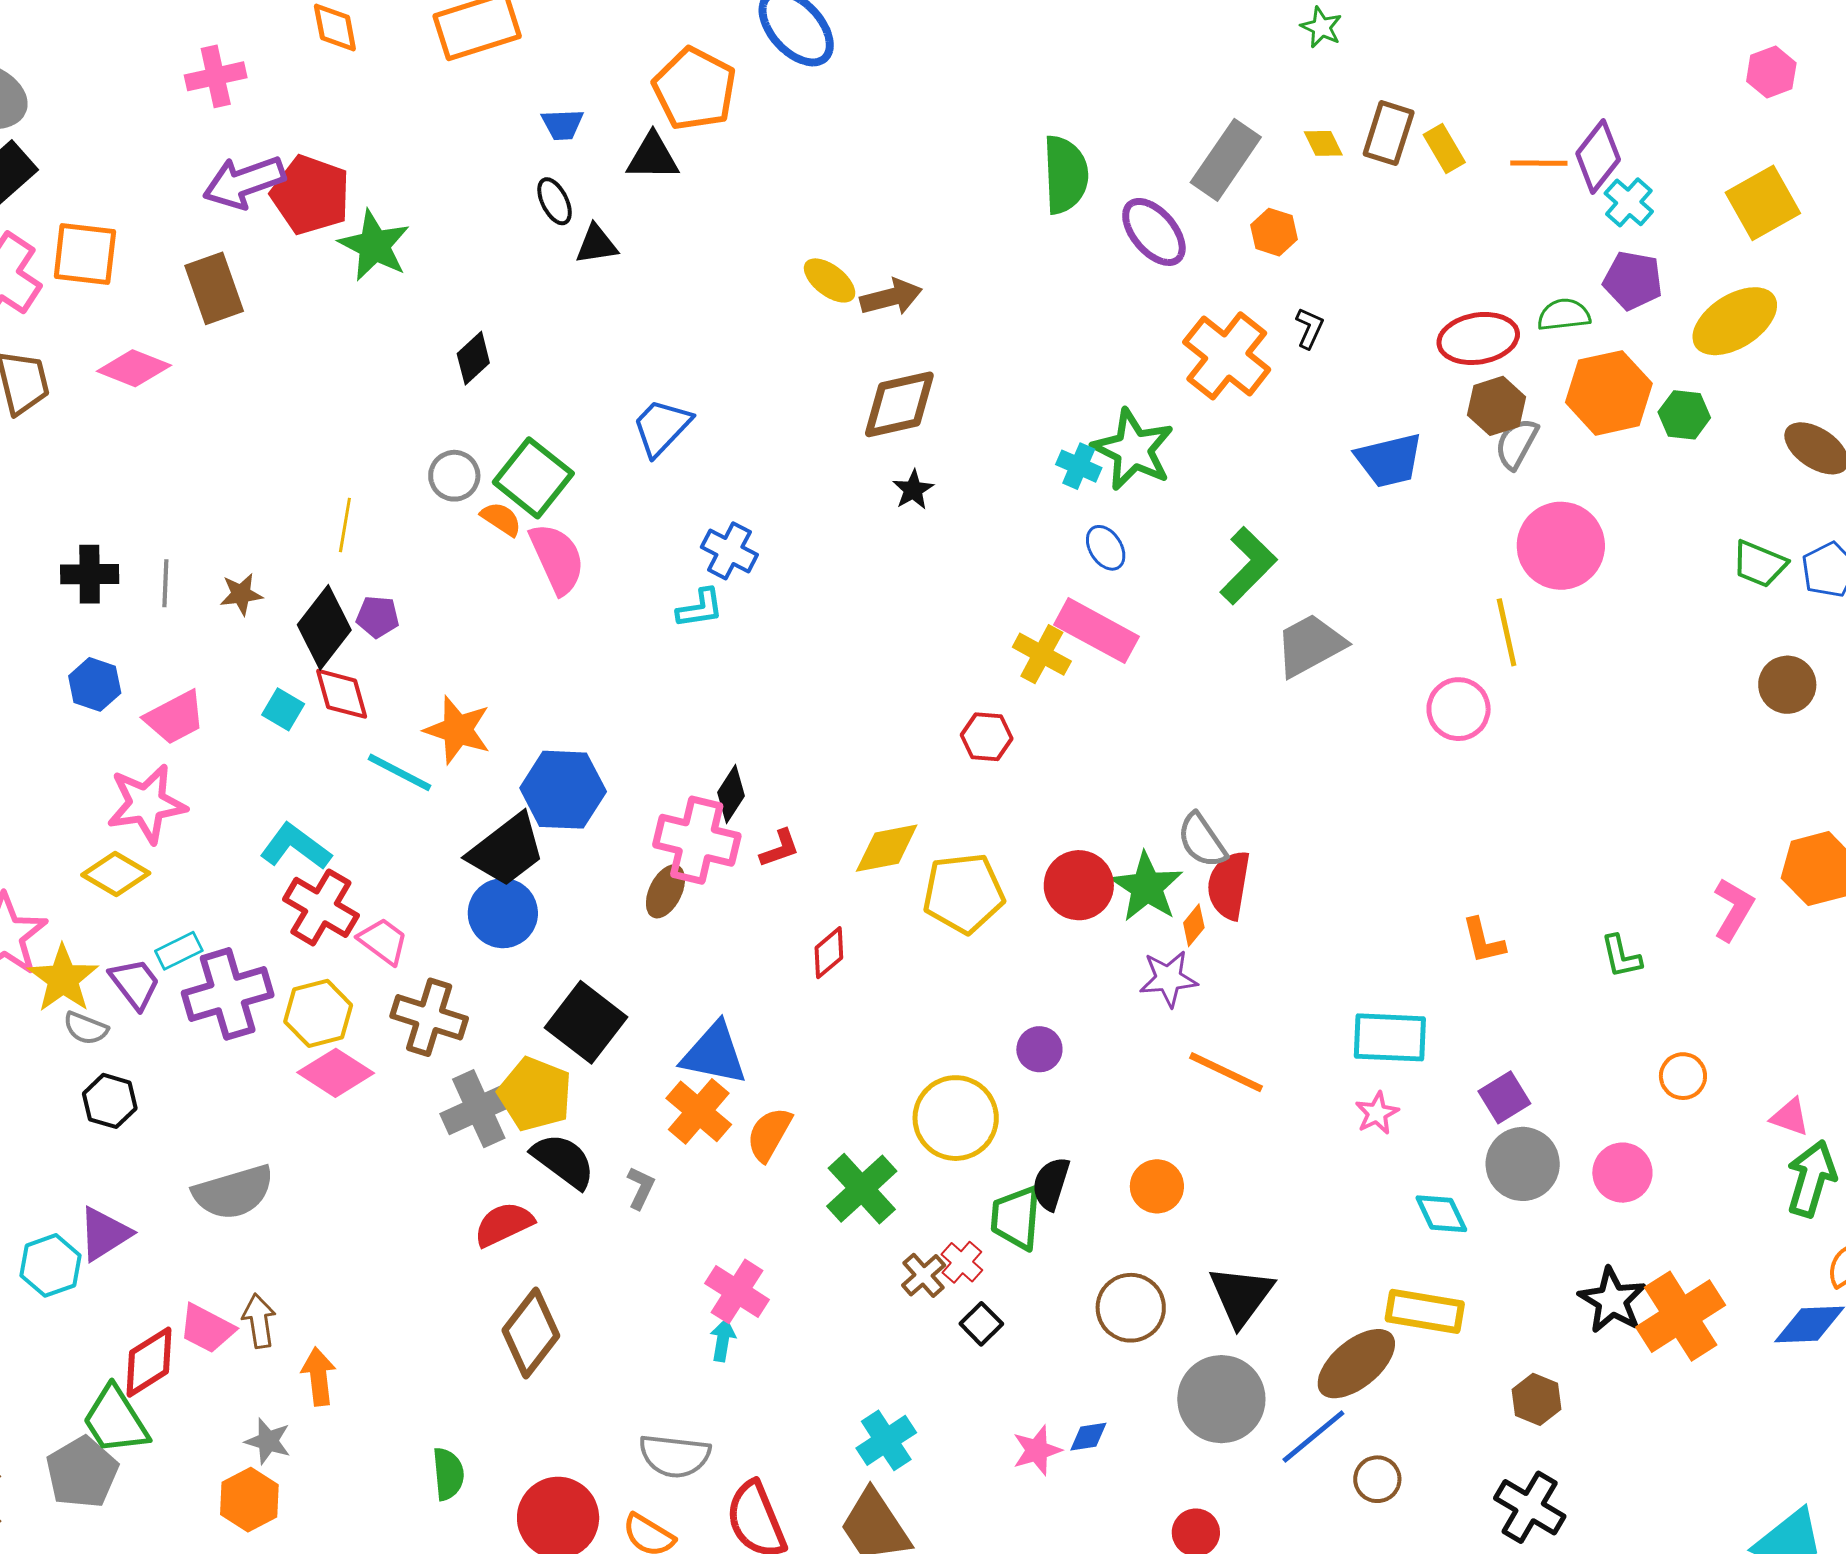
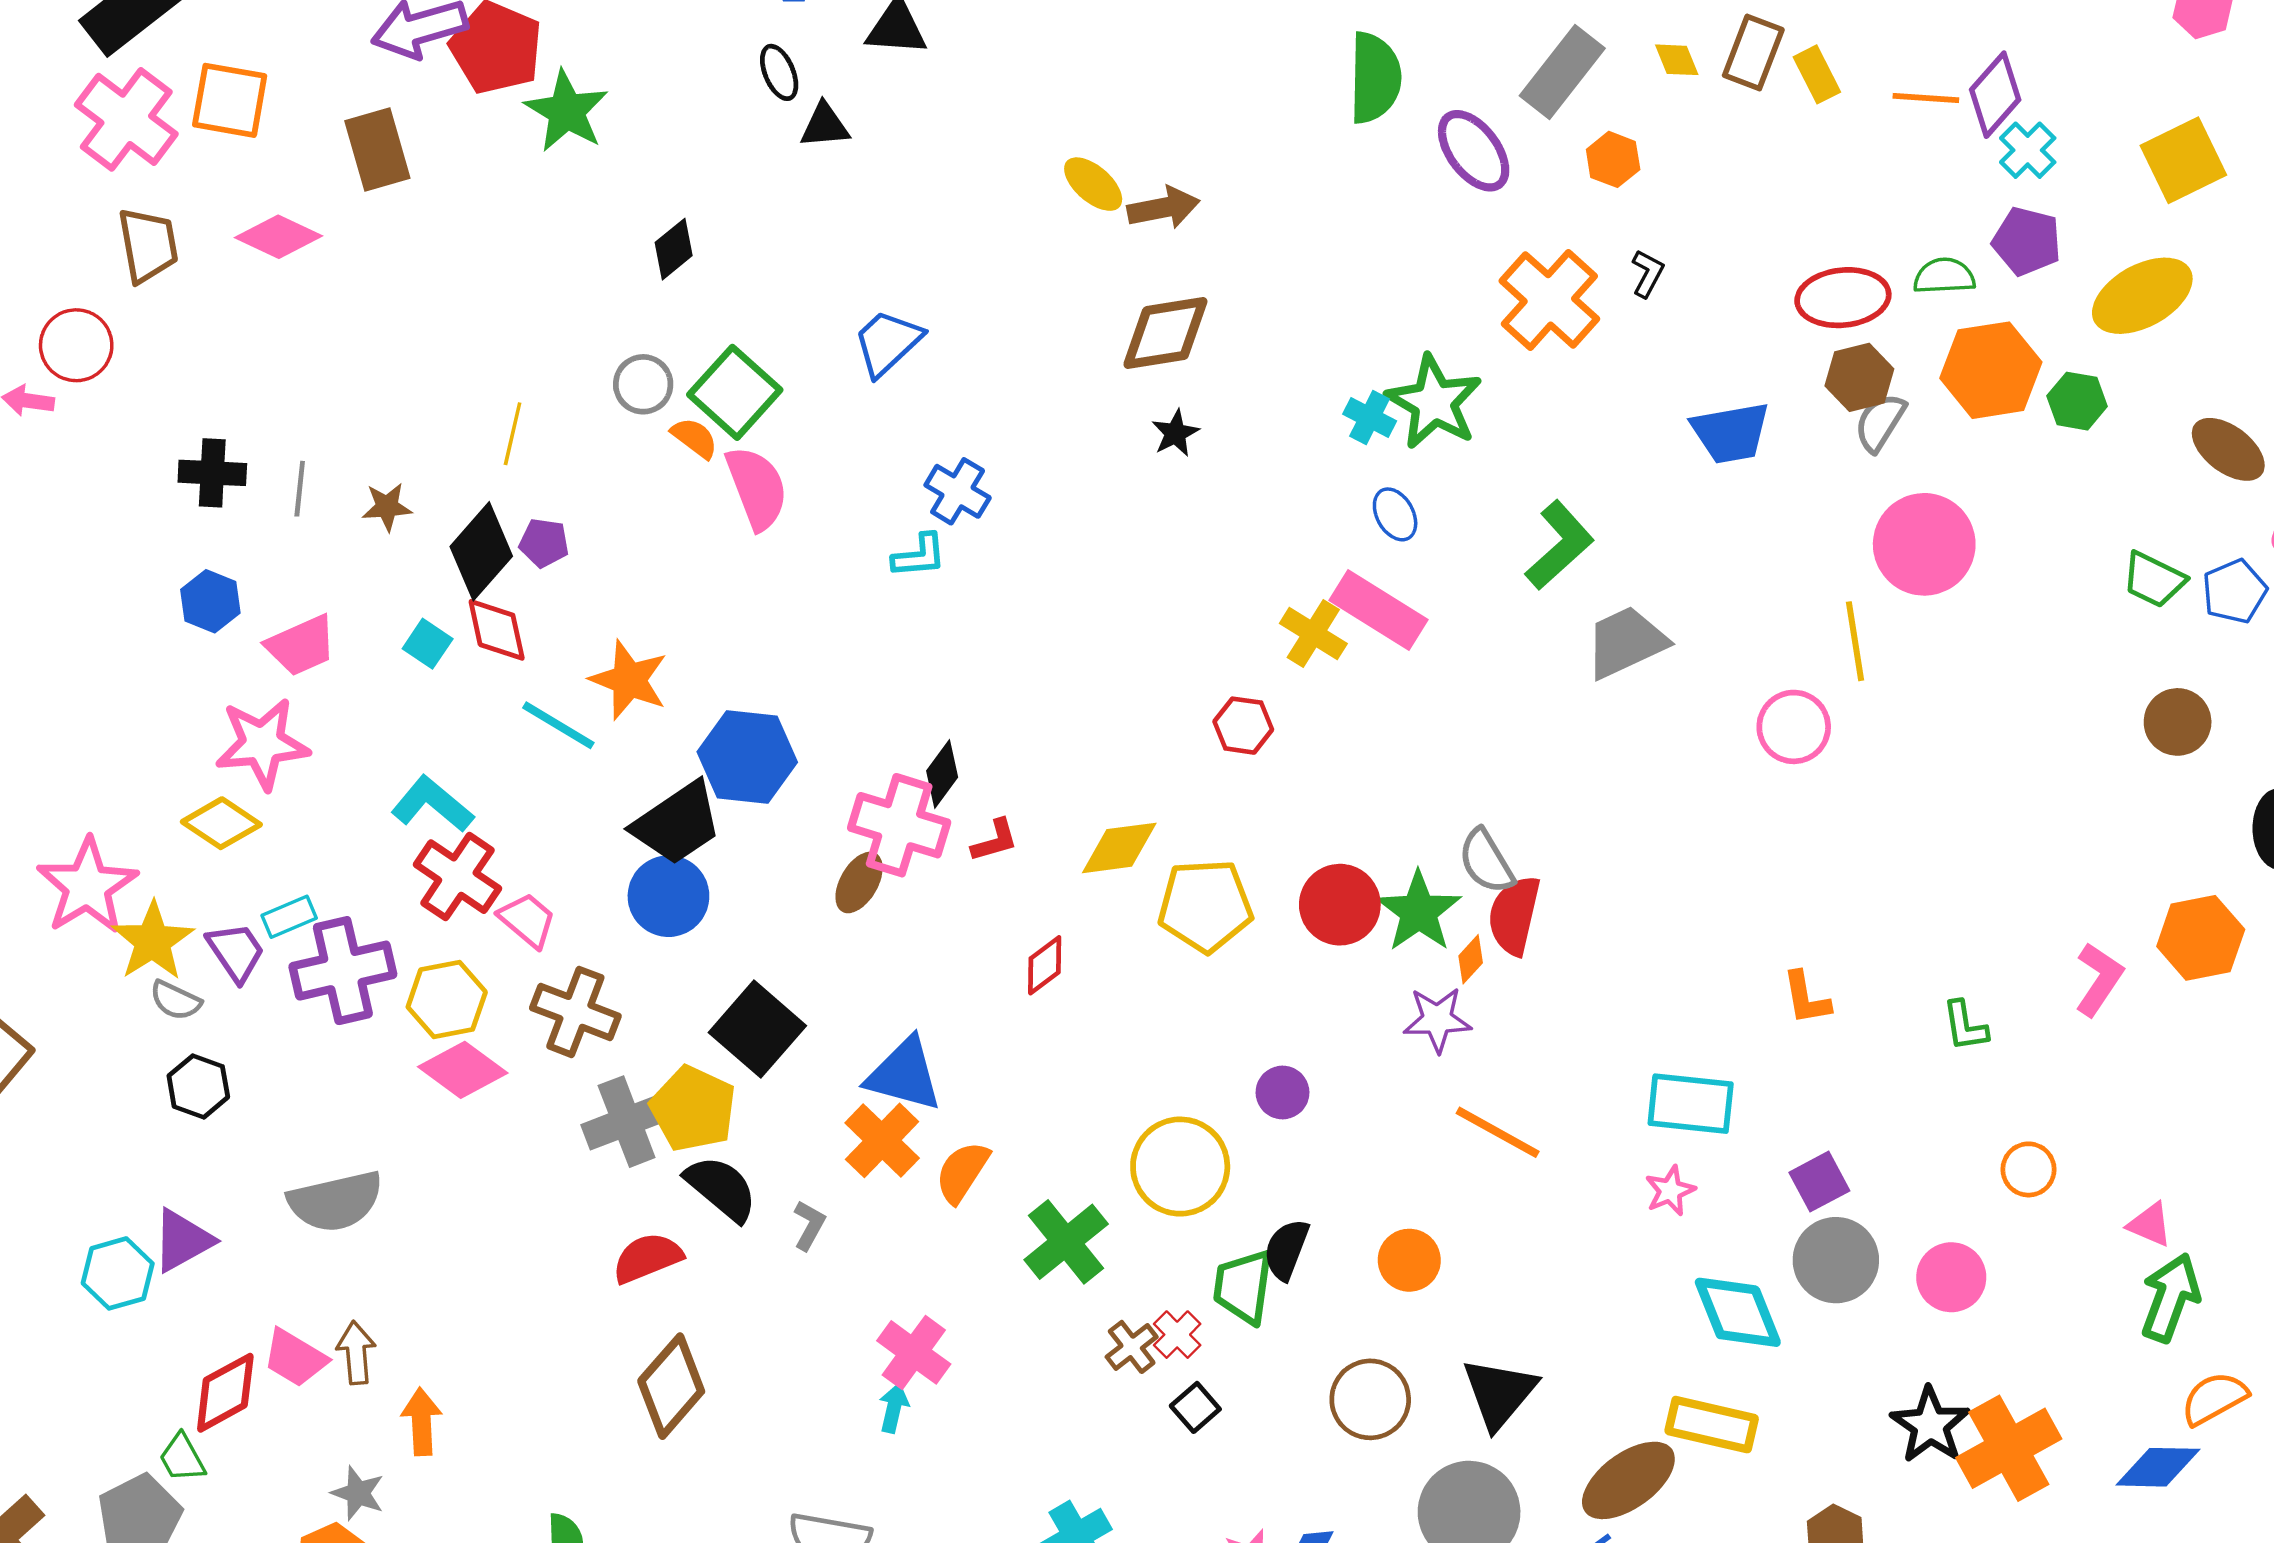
cyan diamond: (1441, 1214) -> (1738, 1312), size x1.5
green trapezoid: (115, 1420) -> (182, 1458), size x0.6

